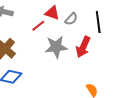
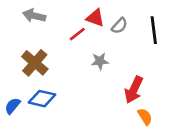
gray star: (56, 47) -> (100, 61), size x0.6
red arrow: (83, 47) -> (134, 90), moved

